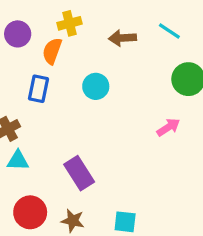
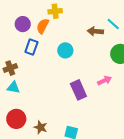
purple circle: (18, 34) -> (23, 24), moved
brown arrow: (122, 38) -> (95, 31), moved
purple rectangle: (79, 173) -> (78, 90), moved

